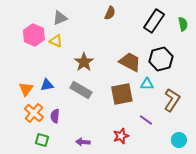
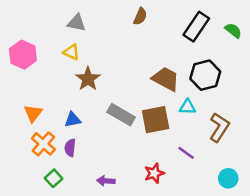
gray triangle: (60, 18) -> (76, 23), turned 35
green semicircle: (183, 24) -> (233, 30), turned -40
pink hexagon: (34, 35) -> (23, 55), moved
brown star: (84, 62) -> (88, 79), moved
blue triangle: (47, 85) -> (73, 120), moved
gray rectangle: (81, 90) -> (121, 115), moved
green square: (42, 140) -> (54, 178), turned 32

